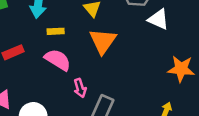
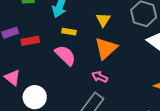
pink arrow: (80, 88) -> (100, 77), moved, turned 119

